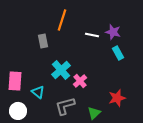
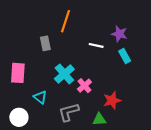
white line: (92, 35) -> (96, 45), moved
pink rectangle: (15, 81) -> (18, 73), moved
red star: (117, 98) -> (112, 100), moved
green triangle: (94, 113) -> (99, 119), turned 40

